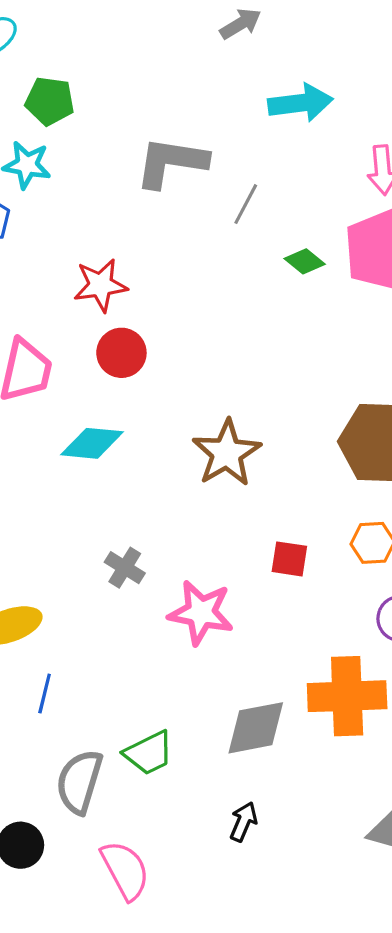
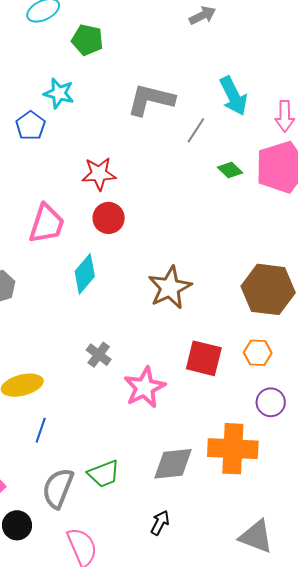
green pentagon: (50, 101) -> (87, 40), moved
cyan arrow: (301, 103) -> (233, 96), moved, turned 66
cyan diamond: (92, 443) -> (85, 274), turned -60
red square: (289, 559) -> (204, 358), size x1.5
pink star: (201, 613) -> (145, 387), turned 30

